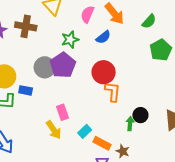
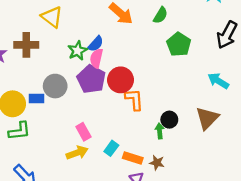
pink semicircle: (87, 14) -> (96, 58), moved
blue semicircle: (103, 37) -> (96, 44), moved
purple pentagon: (63, 65) -> (91, 79), moved
blue rectangle: (26, 90) -> (37, 98), moved
yellow arrow: (54, 130) -> (77, 153), turned -66

